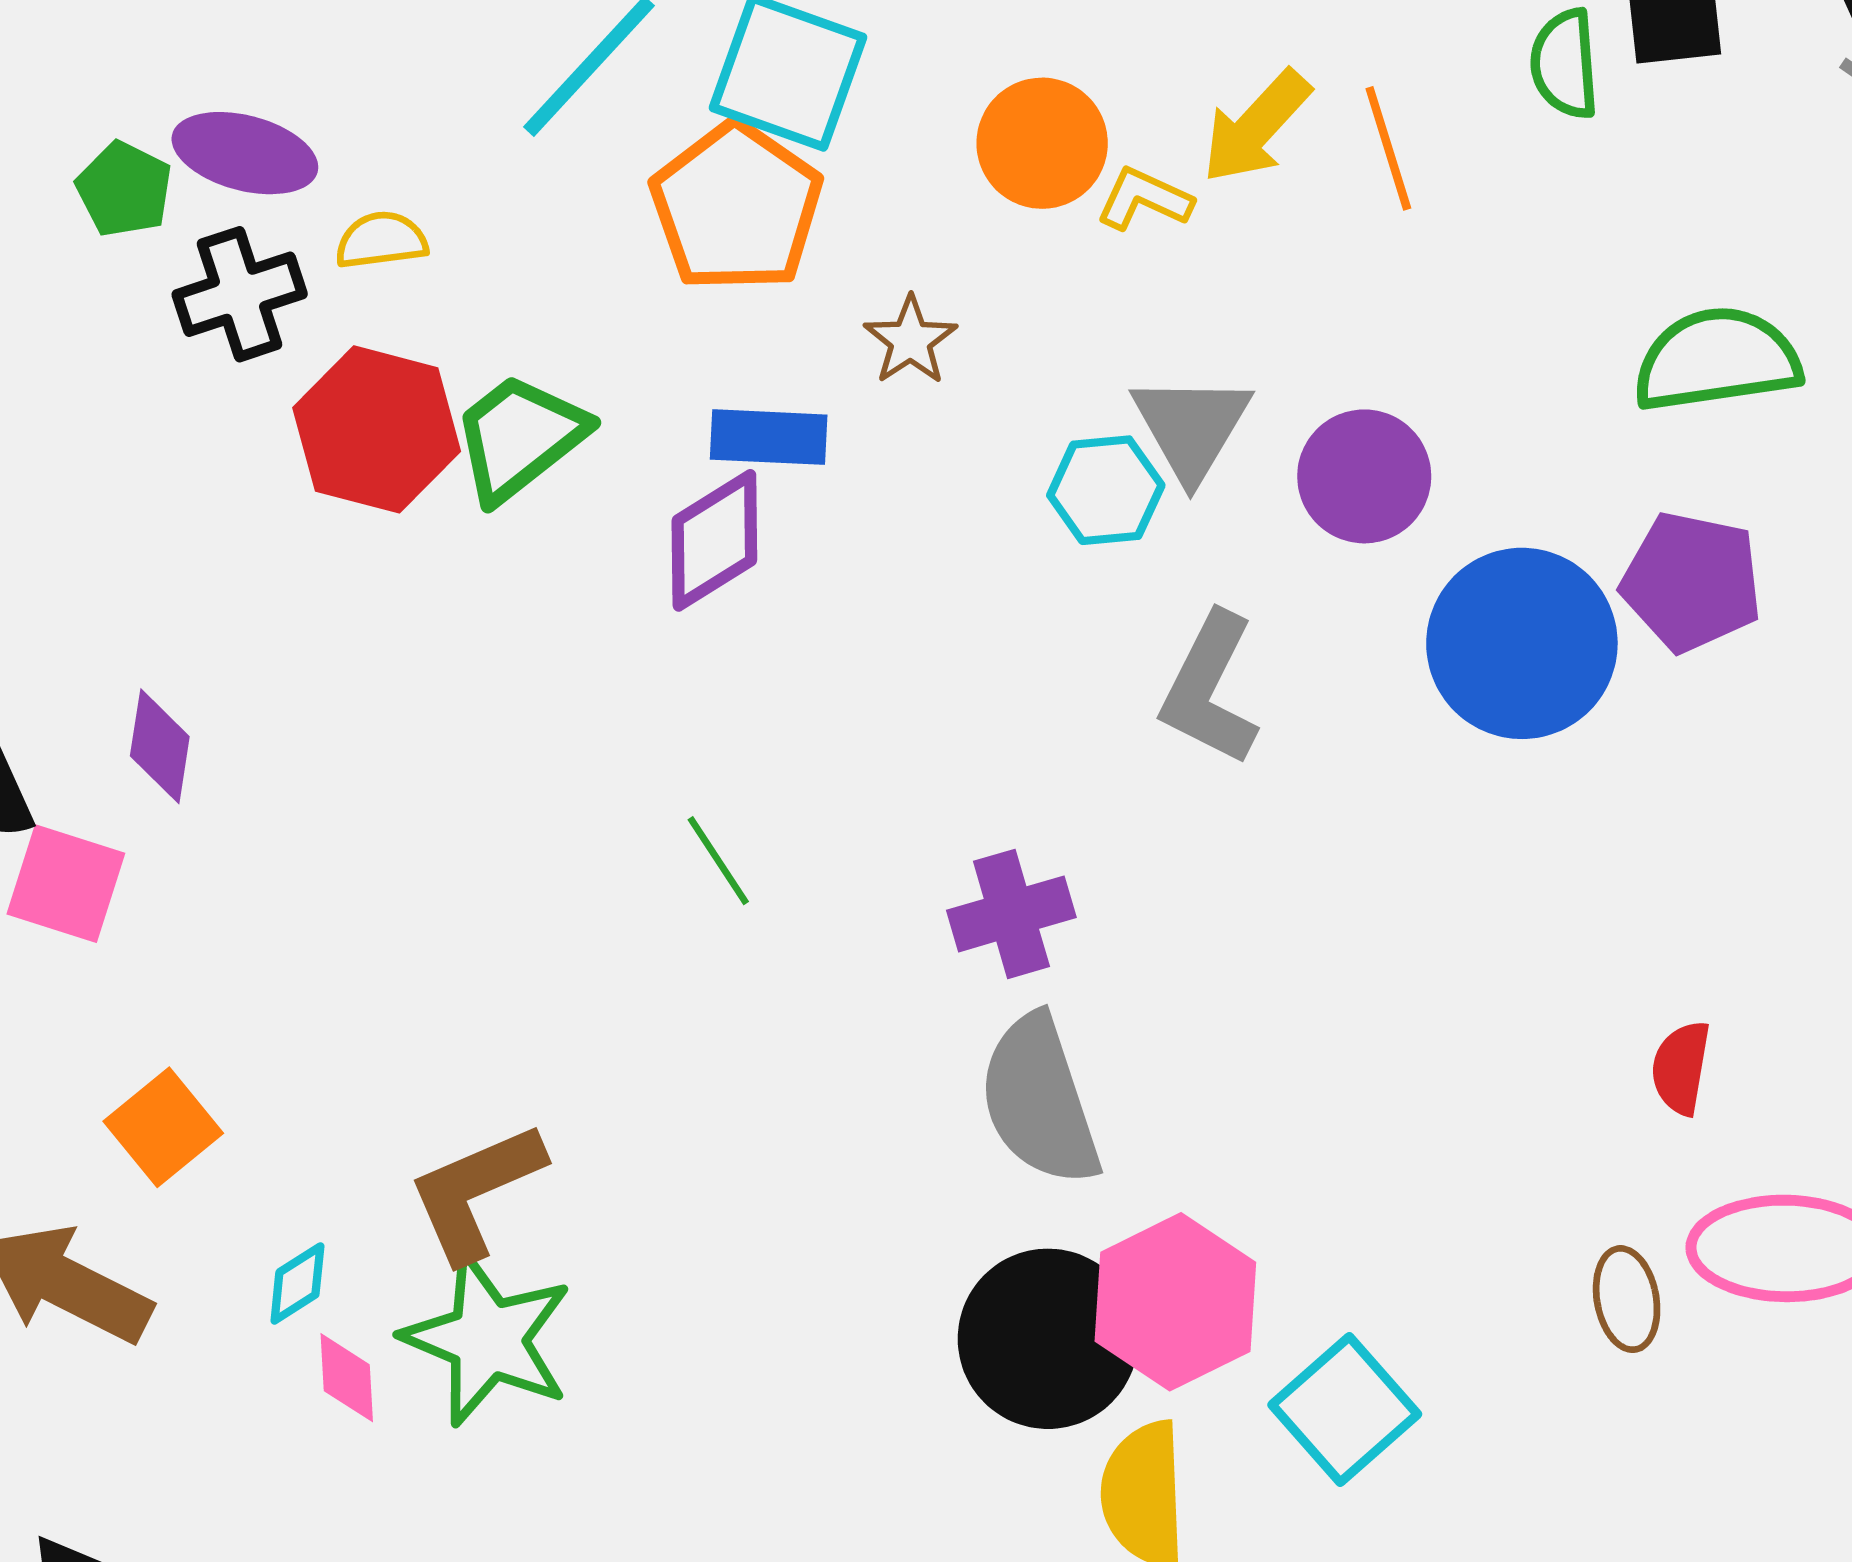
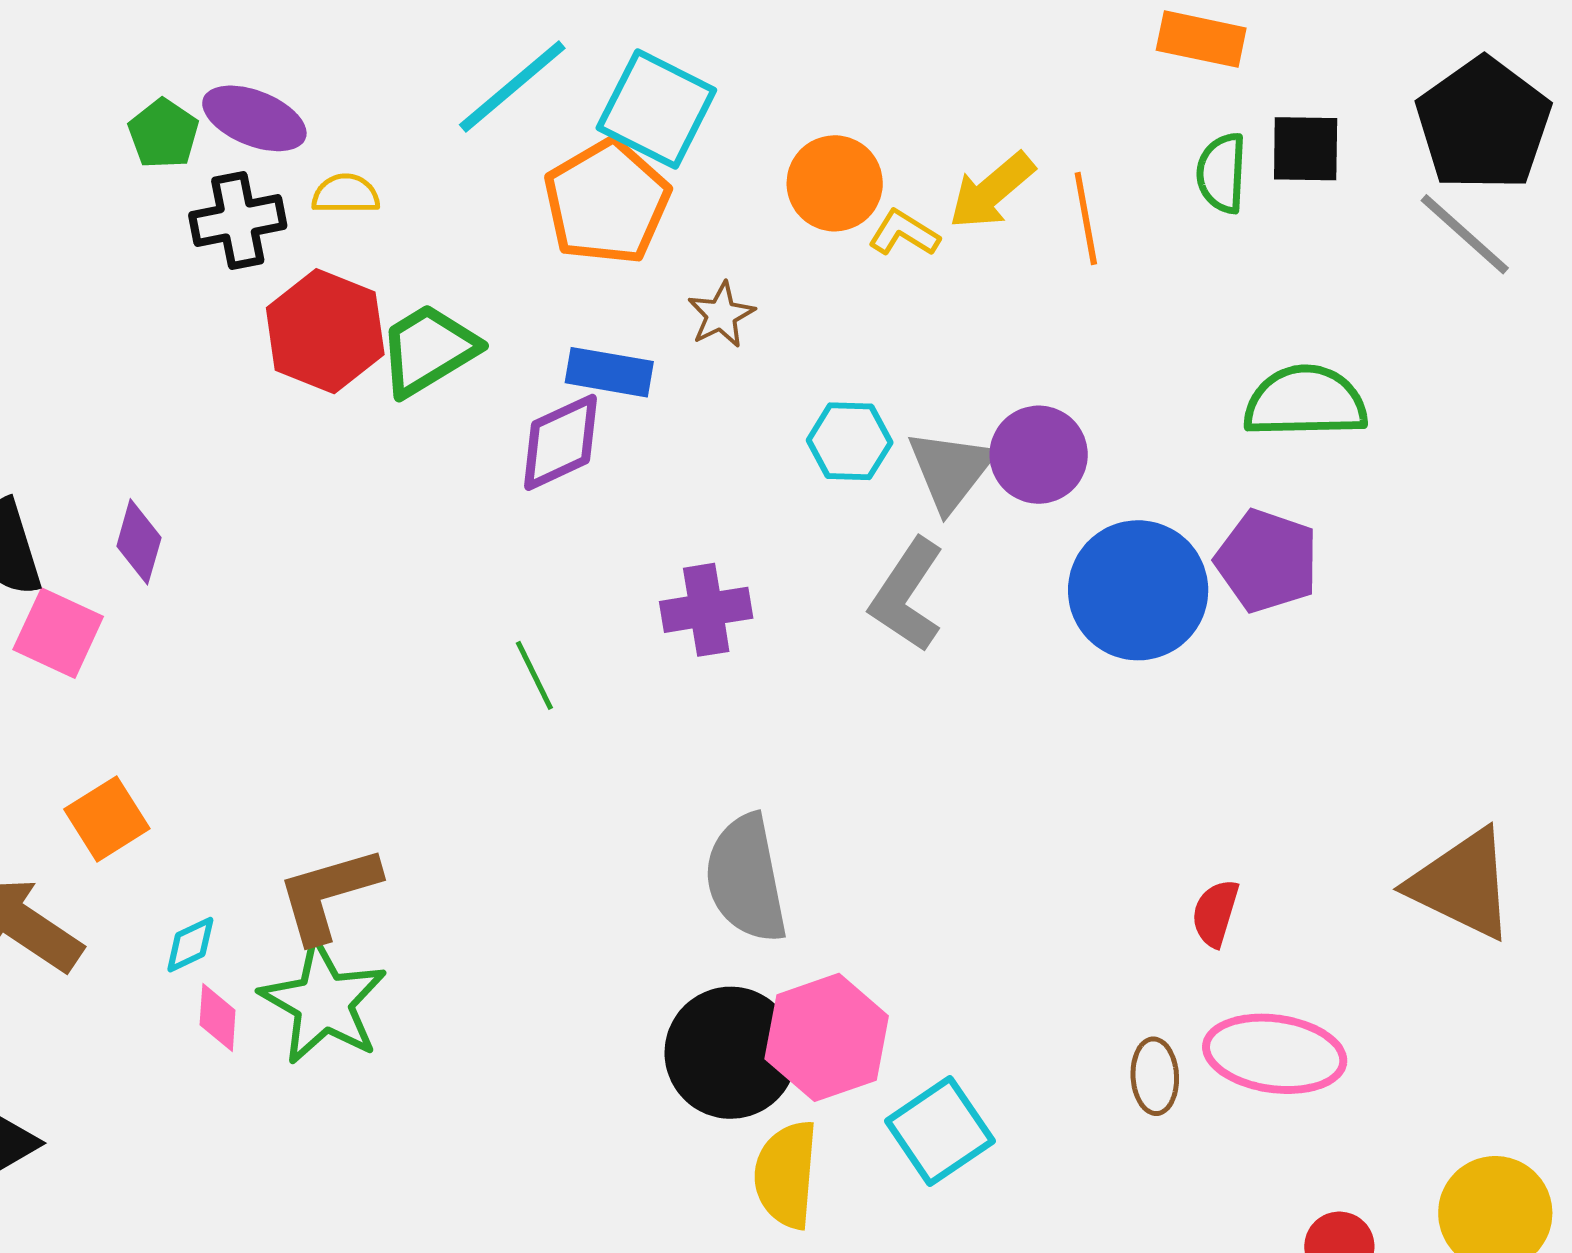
gray triangle: (1191, 427) -> (951, 470), moved
purple cross: (1011, 914) -> (706, 610), moved

